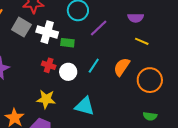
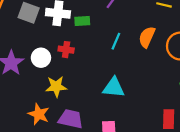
white circle: (68, 72) -> (41, 58), moved
yellow star: (46, 99) -> (56, 87), moved

